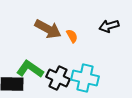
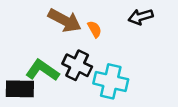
black cross: (58, 78) -> (77, 65), moved

